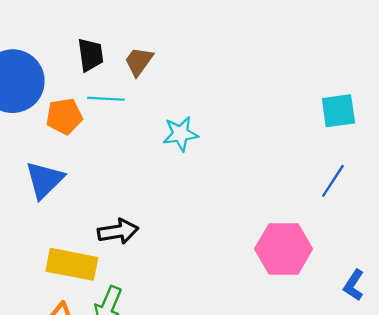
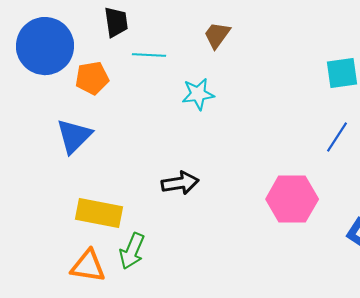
brown trapezoid: (139, 61) -> (217, 35), moved
cyan line: (106, 99) -> (149, 55), moved
black arrow: (118, 231) -> (180, 183), moved

